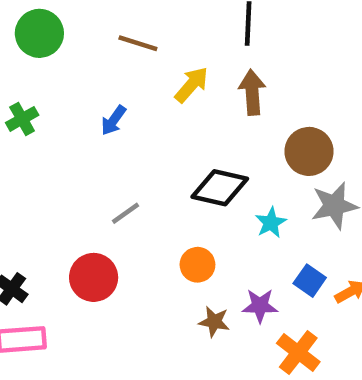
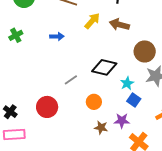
brown arrow: (252, 92) -> (119, 25), turned -72
blue arrow: (113, 120) -> (57, 36), turned -128
gray line: (125, 213) -> (71, 80), moved
blue square: (310, 281) -> (134, 100), moved

